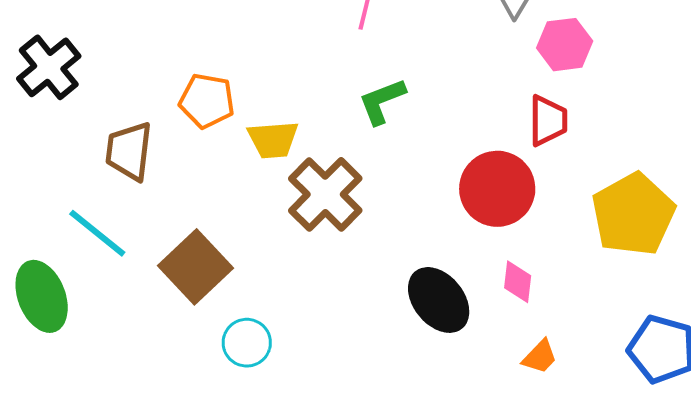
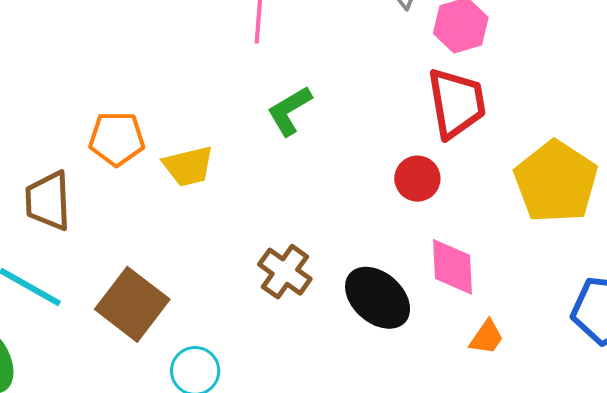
red trapezoid: (548, 121) -> (457, 103), size x1.4
red circle: (497, 189) -> (417, 179), size x0.6
brown cross: (325, 194) -> (285, 272), moved, size x0.7
pink diamond: (518, 282) -> (453, 267), size x1.4

